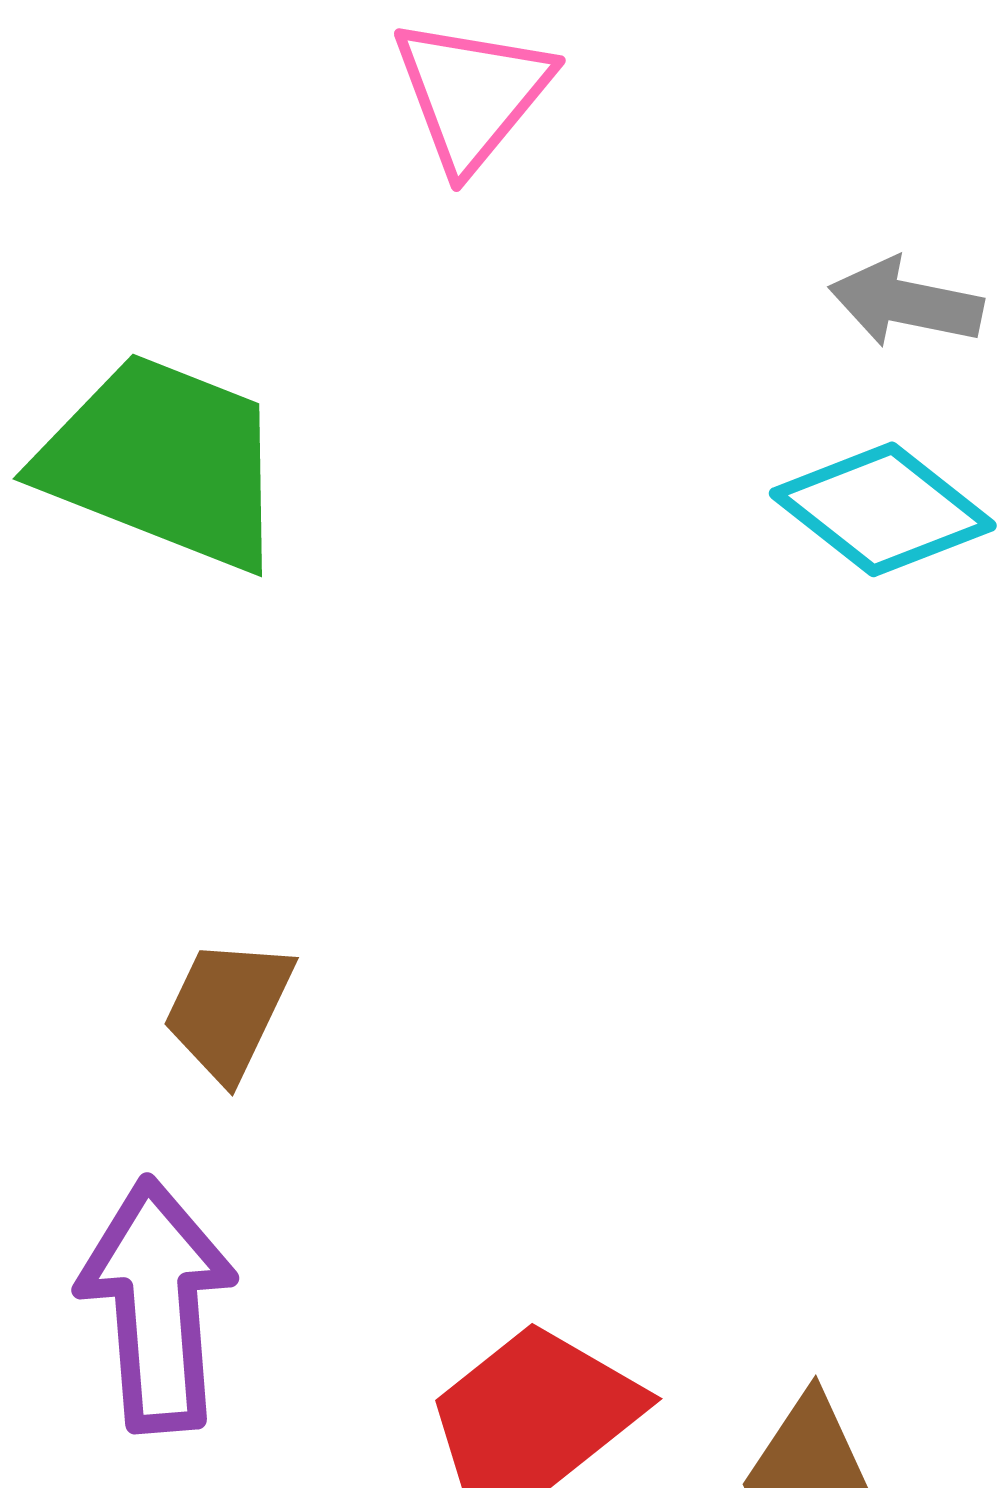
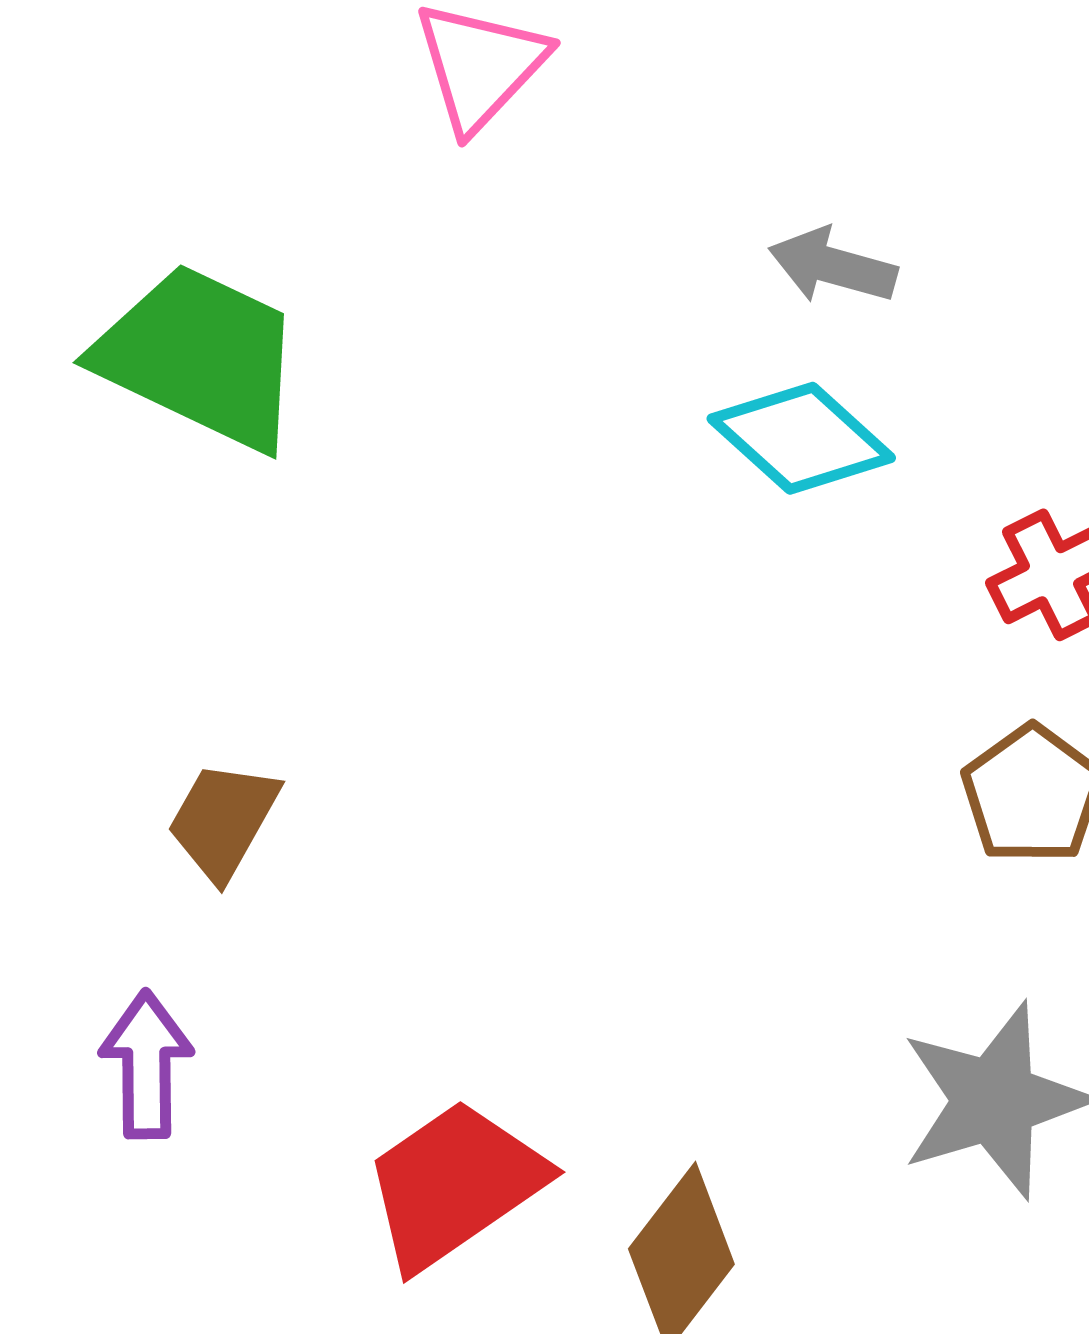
purple arrow: (157, 1305) -> (146, 1065), size x0.7

